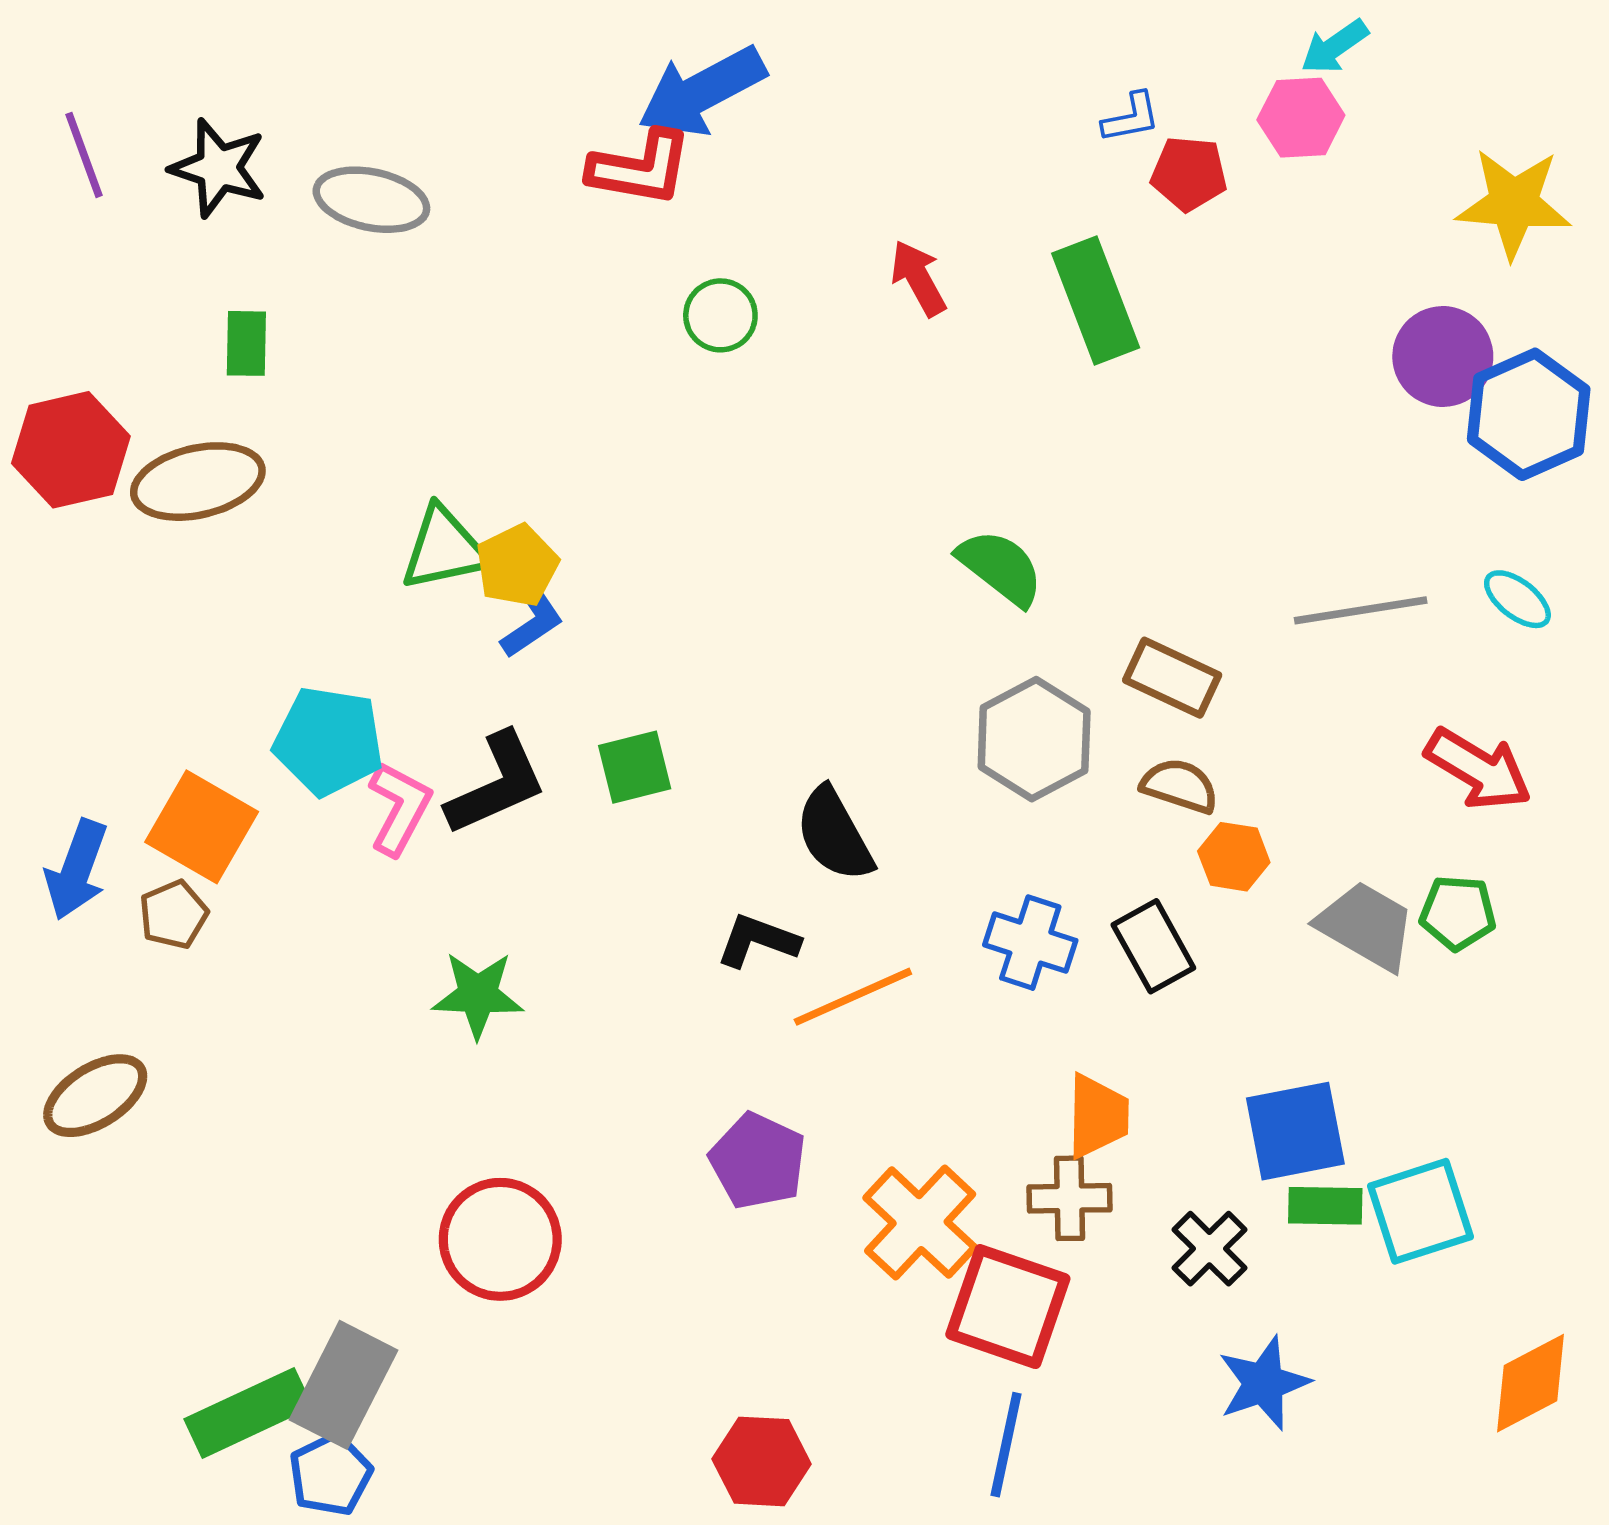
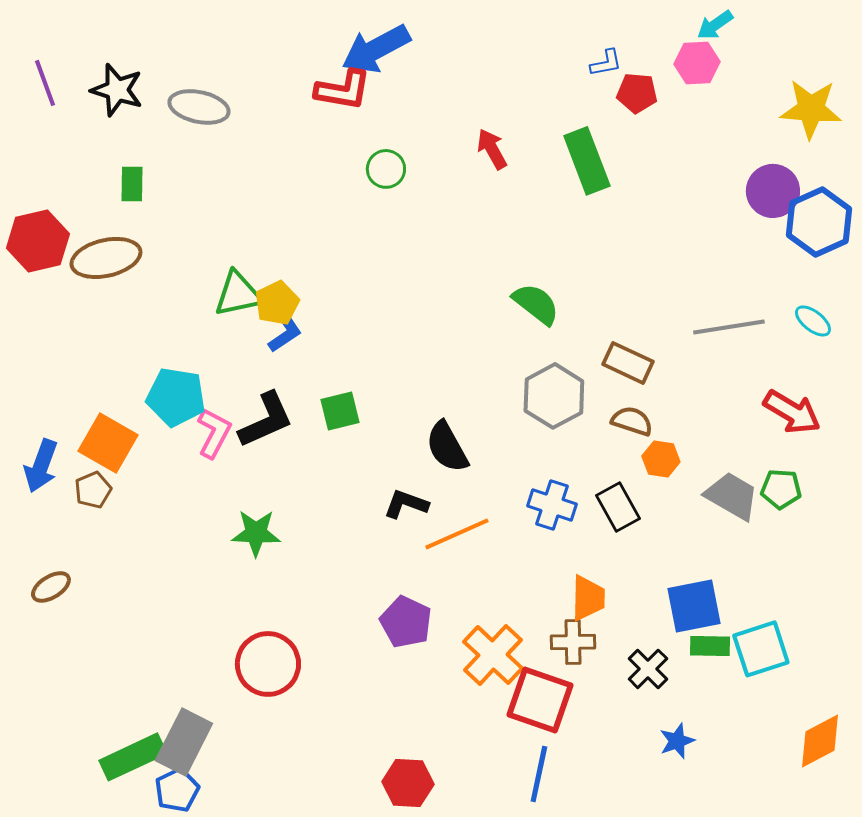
brown ellipse: (95, 1096) -> (51, 587), size x0.7
blue star: (1264, 1383) -> (677, 741), size x0.7

